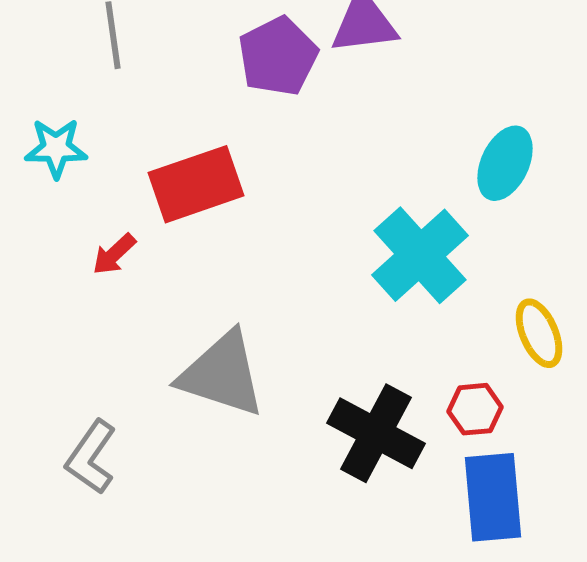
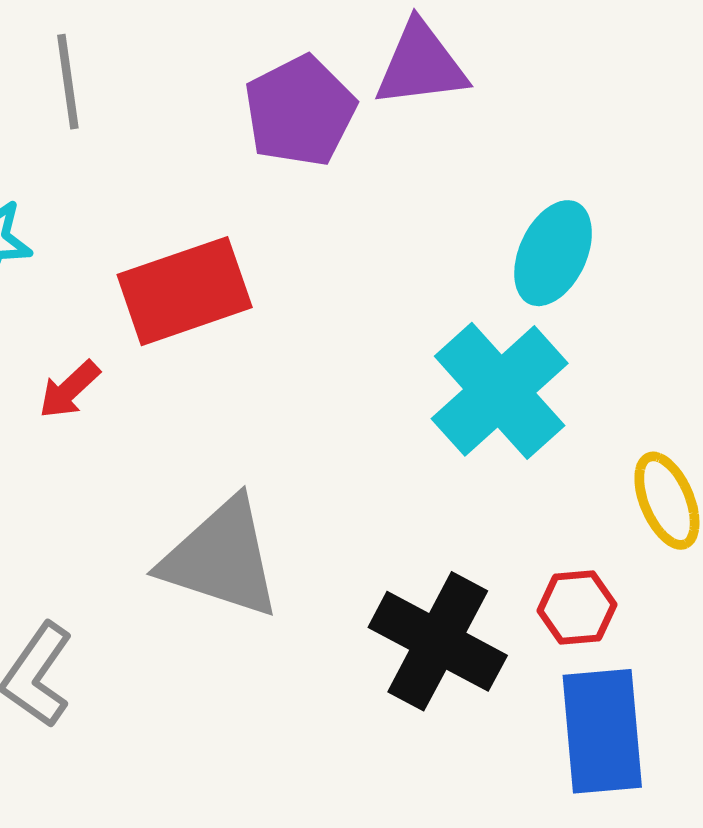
cyan ellipse: (505, 163) -> (553, 253), moved

